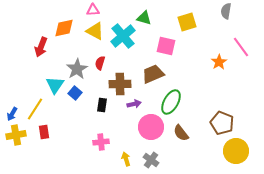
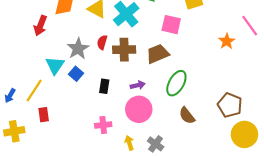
brown cross: (120, 84) -> (124, 50), moved
pink circle: (151, 127) -> (139, 109), moved
yellow cross: (16, 135) -> (14, 131), moved

